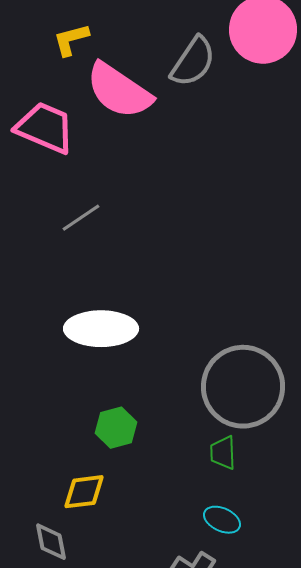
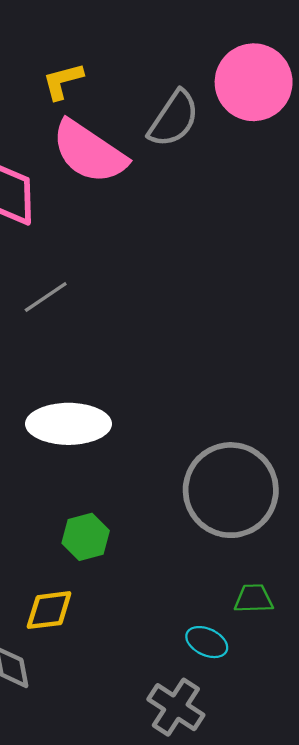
yellow L-shape: (71, 40) -> (63, 81), moved
green trapezoid: (223, 453) -> (254, 599), moved, turned 90

